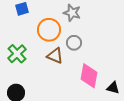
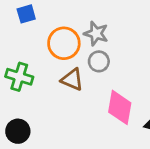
gray star: (72, 13) -> (96, 33), moved
green cross: (17, 54) -> (19, 77), turned -30

